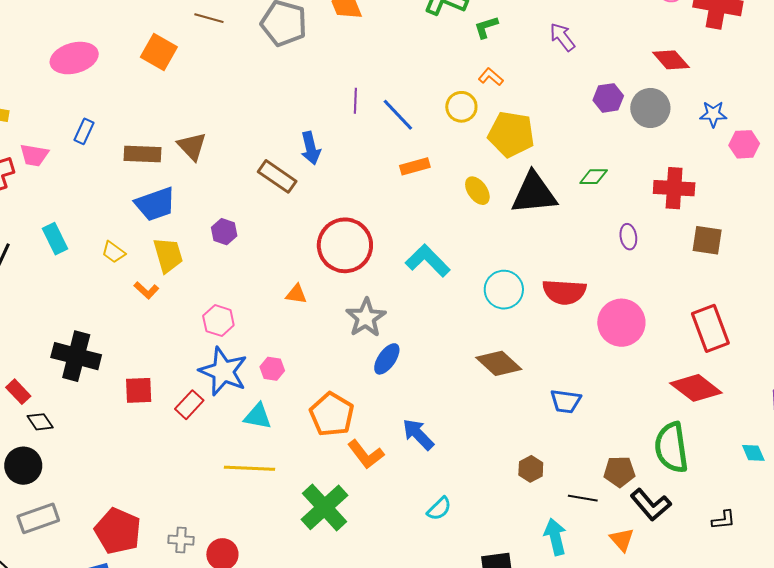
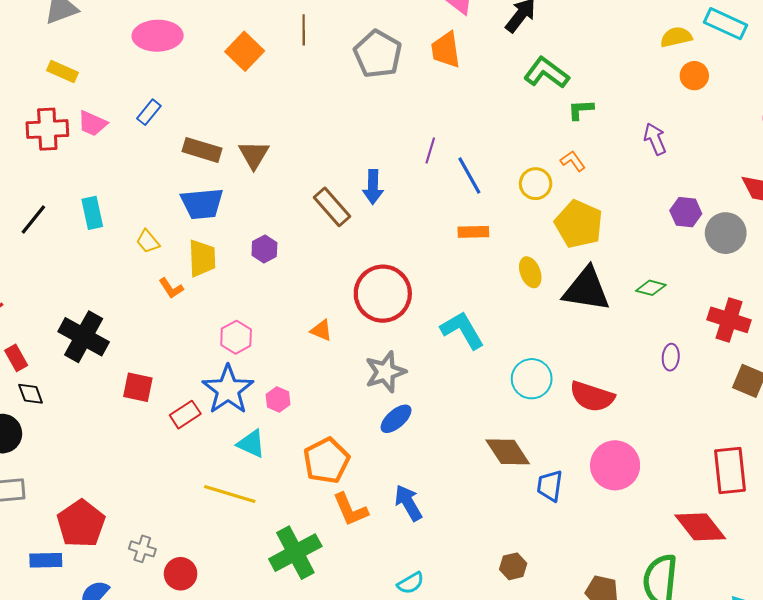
brown line: (209, 18) -> (304, 30), turned 60
pink circle: (621, 323) -> (615, 465), moved
blue trapezoid: (566, 401) -> (550, 486), moved, turned 76

